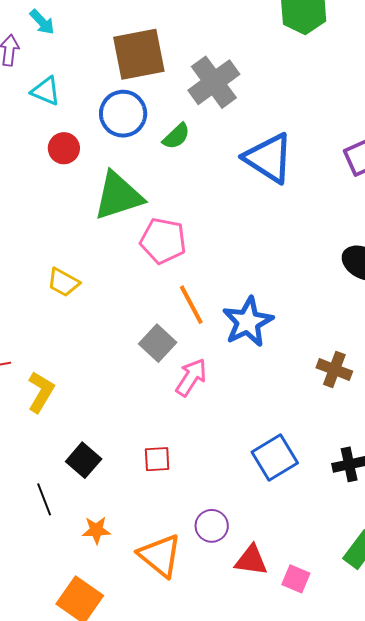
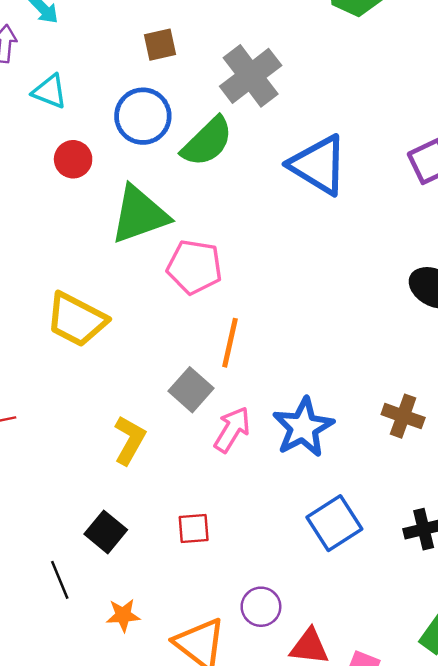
brown square: (139, 54) -> (160, 45), size x0.5
green semicircle: (176, 136) -> (207, 142), size x1.6
yellow trapezoid: (63, 282) -> (77, 320), size x1.6
orange line: (191, 305) -> (230, 343), turned 42
blue star: (248, 322) -> (303, 427), moved
yellow L-shape: (41, 392) -> (130, 440), moved

